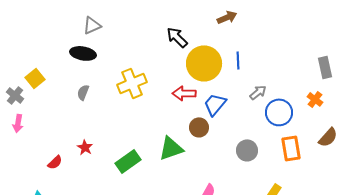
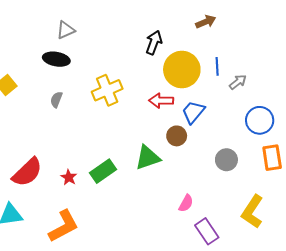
black arrow: (177, 37) -> (154, 43), turned 65
gray arrow: (258, 92) -> (238, 82), moved
red star: (85, 147) -> (69, 177), moved
red semicircle: (55, 162) -> (27, 172), size x2.0

